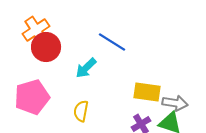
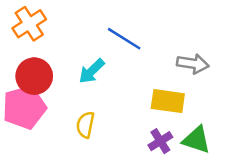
red circle: (46, 47) -> (34, 76), moved
gray arrow: (175, 103) -> (193, 64), moved

